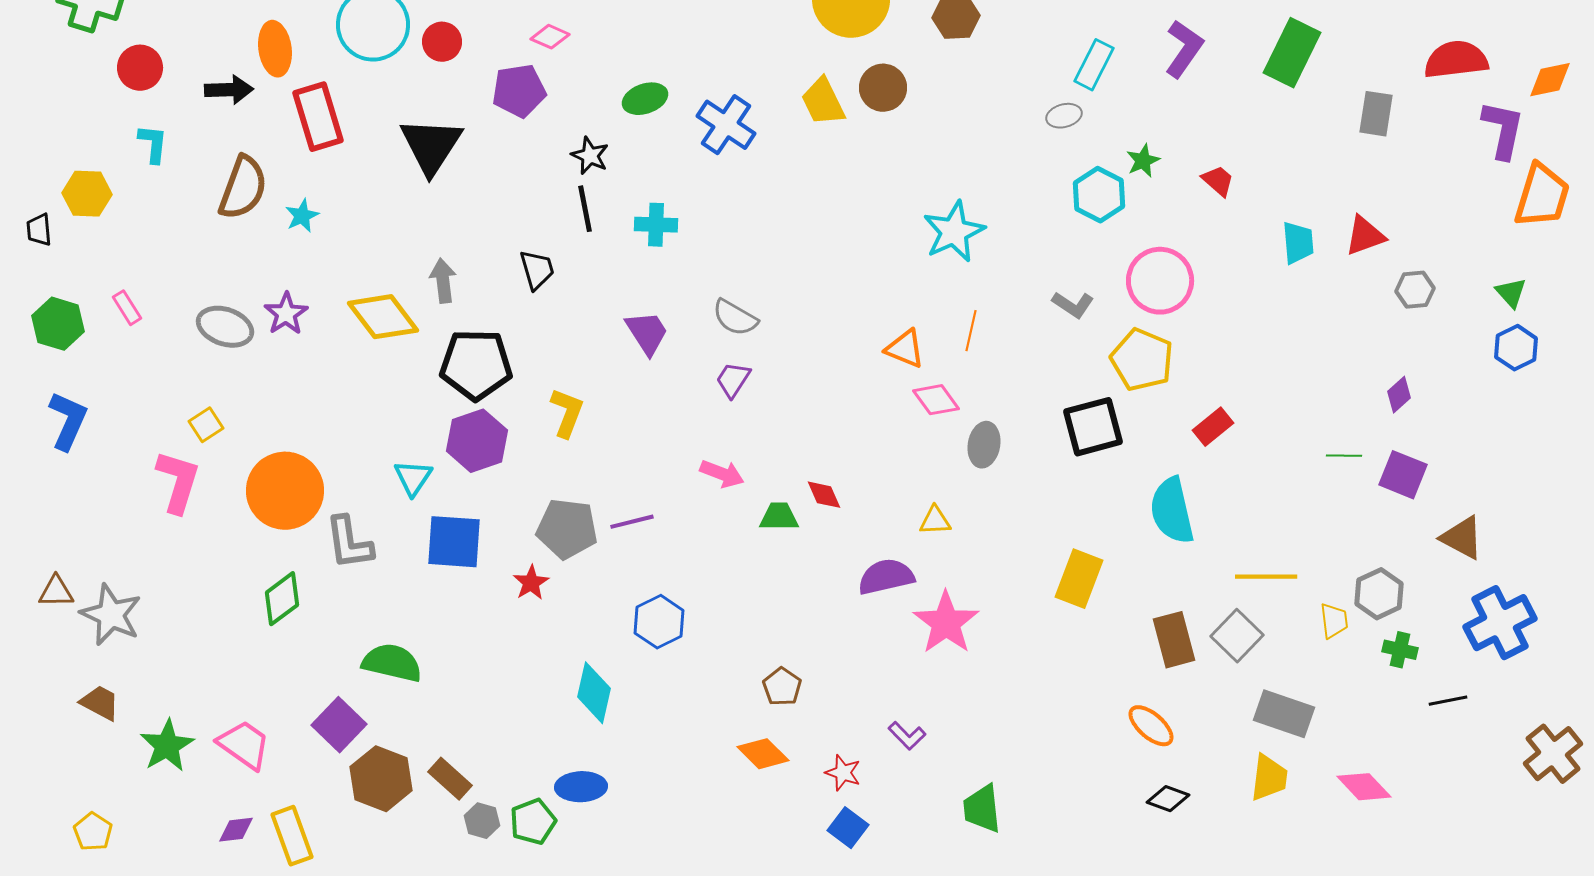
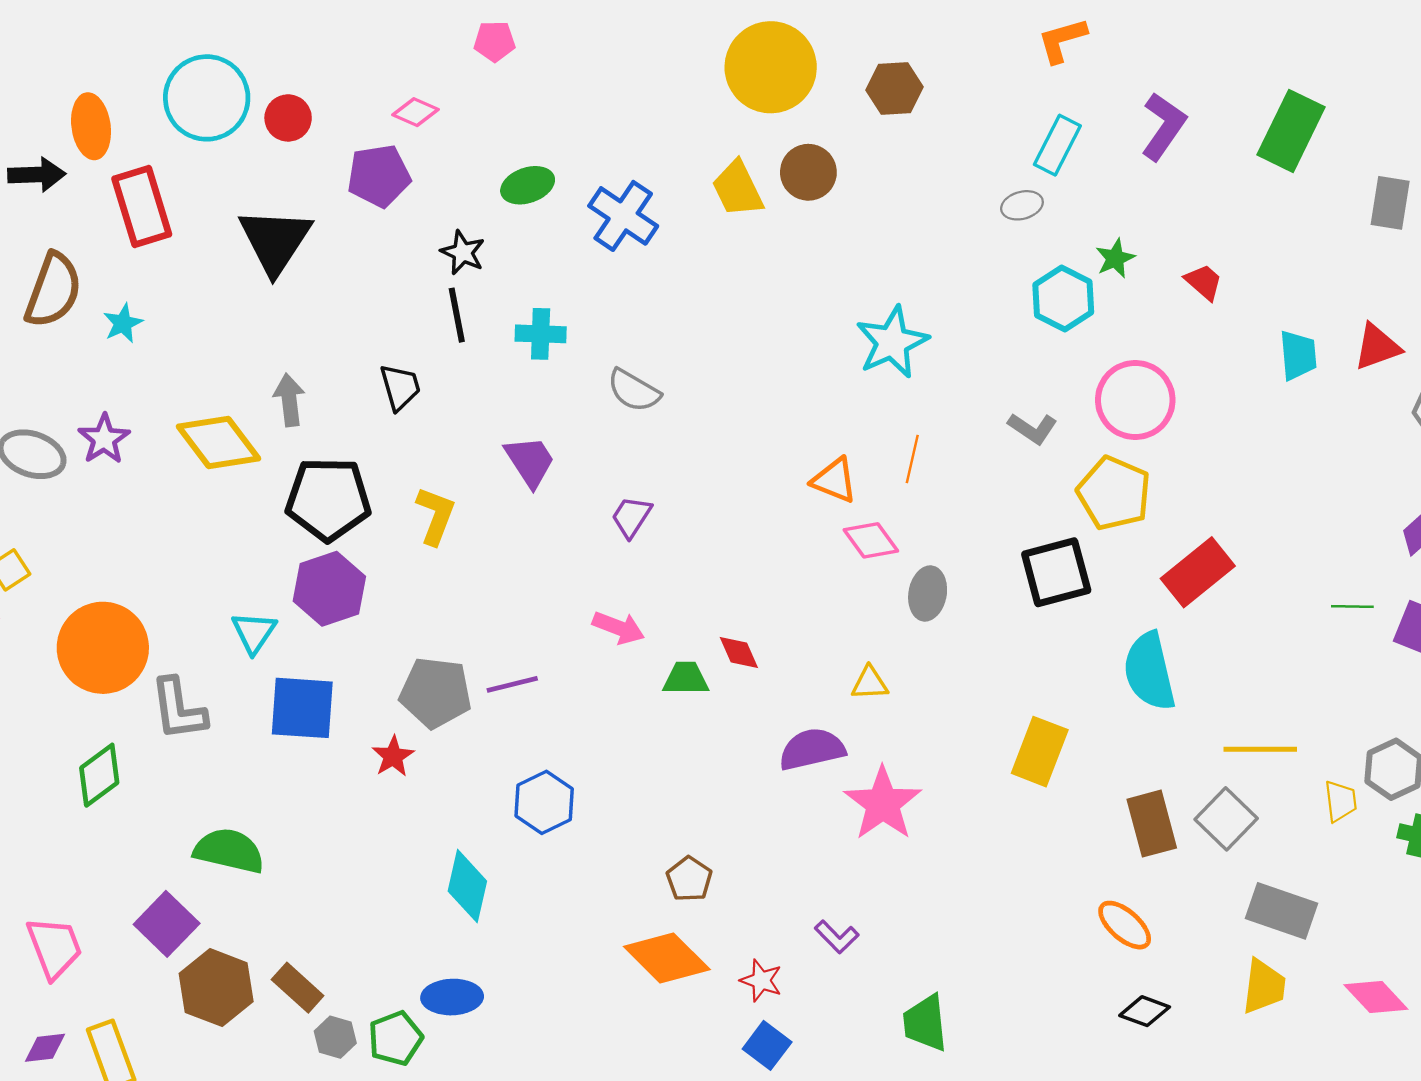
gray semicircle: (735, 318) -> (634, 391), moved
yellow L-shape: (567, 413) -> (436, 516), moved
red rectangle: (1213, 427) -> (1198, 572), size x1.5
pink trapezoid: (244, 745) -> (54, 947), turned 34
orange diamond: (763, 754) -> (667, 958), size x1.4

